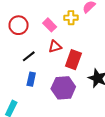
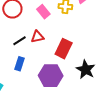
red triangle: (55, 47) -> (37, 37), moved

